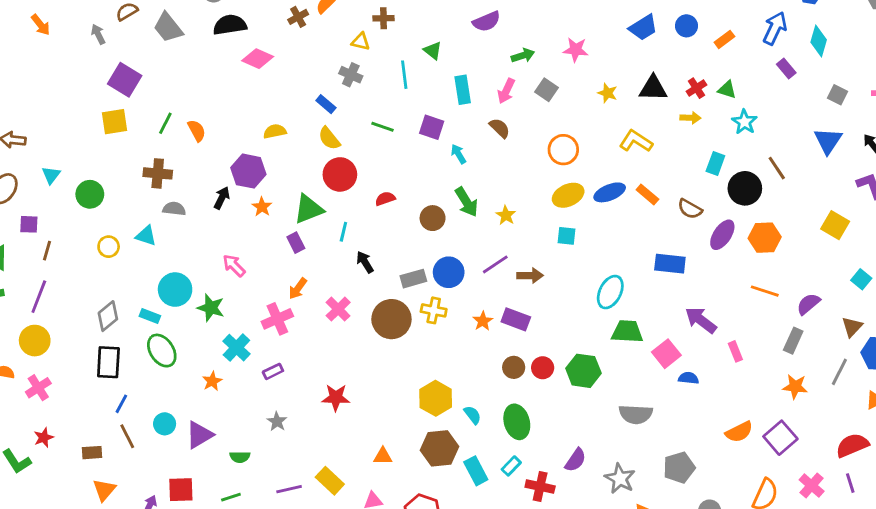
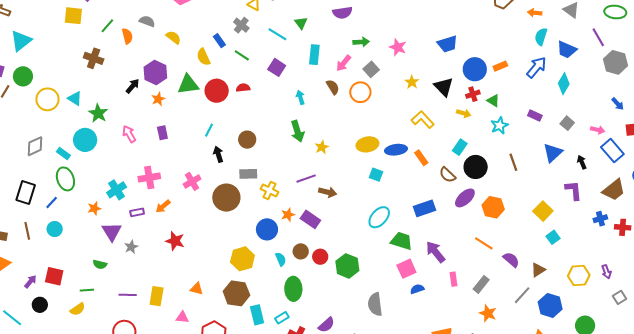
blue circle: (686, 26) -> (475, 69), moved, size x1.5
purple rectangle: (786, 69) -> (535, 115), moved, turned -40
cyan line: (404, 75) -> (277, 34), turned -66
black triangle: (653, 88) -> (444, 87), turned 30
green line: (382, 127) -> (242, 55), moved
purple square: (432, 127) -> (277, 67), moved
yellow semicircle: (275, 131) -> (173, 37), moved, turned 35
yellow semicircle: (329, 138) -> (203, 57), moved
orange circle: (563, 150) -> (360, 92), moved
cyan rectangle: (715, 163) -> (460, 147), moved
cyan triangle: (51, 175) -> (21, 41), size x1.6
black circle: (745, 188) -> (476, 167), moved
green circle: (90, 194) -> (23, 76), moved
red semicircle: (385, 199) -> (243, 88), moved
gray semicircle: (174, 209) -> (147, 21), moved
green triangle: (309, 209) -> (188, 84), moved
brown circle: (433, 218) -> (247, 140), moved
cyan square: (566, 236) -> (376, 175), moved
purple rectangle: (296, 243) -> (162, 133), moved
yellow circle: (109, 247) -> (47, 99), size x1.5
blue rectangle: (670, 264) -> (424, 208), turned -40
blue circle: (449, 272) -> (267, 229), moved
cyan square: (861, 279) -> (553, 237), moved
orange arrow: (298, 289) -> (163, 206), moved
purple semicircle: (808, 304) -> (511, 260), turned 66
green star: (211, 308) -> (98, 113), moved
yellow cross: (434, 310) -> (269, 190), moved
brown triangle: (852, 327) -> (538, 270), moved
green trapezoid: (627, 332) -> (402, 241), moved
gray rectangle: (793, 341) -> (481, 284), moved
black rectangle: (108, 362) -> (26, 192), moved
gray line: (839, 372) -> (522, 295), moved
blue semicircle: (689, 378) -> (417, 289), turned -40
blue line: (121, 404) -> (52, 202), moved
gray semicircle: (636, 414) -> (375, 304), turned 65
cyan semicircle: (473, 415) -> (281, 259), moved
purple triangle: (199, 435) -> (112, 232), moved, turned -45
yellow rectangle: (330, 481) -> (157, 296), turned 42

